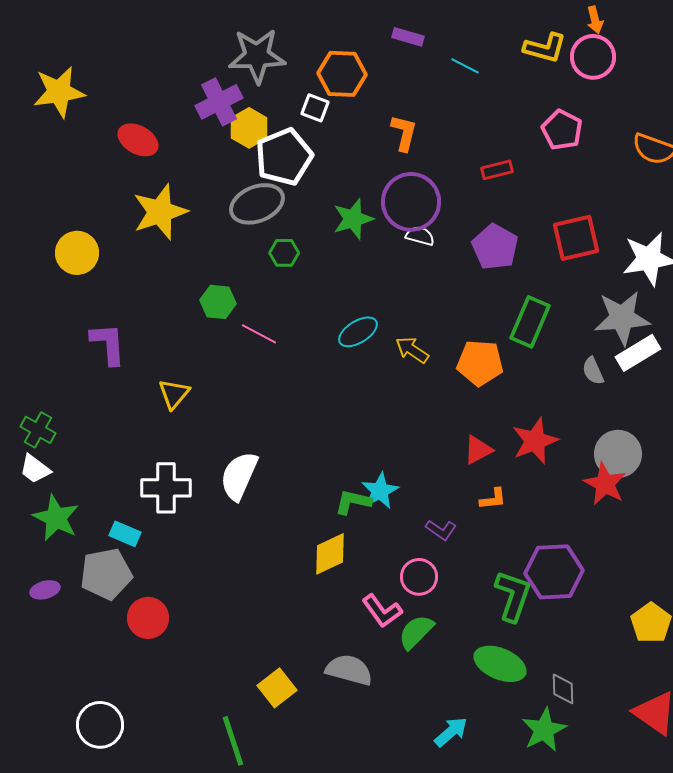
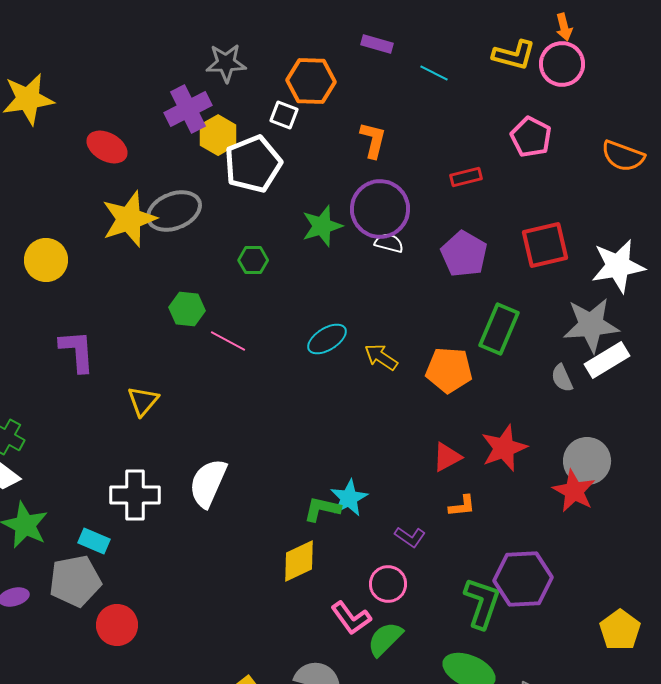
gray star: (257, 56) -> (226, 63), size x0.7
gray ellipse: (257, 204) -> (174, 211), moved

